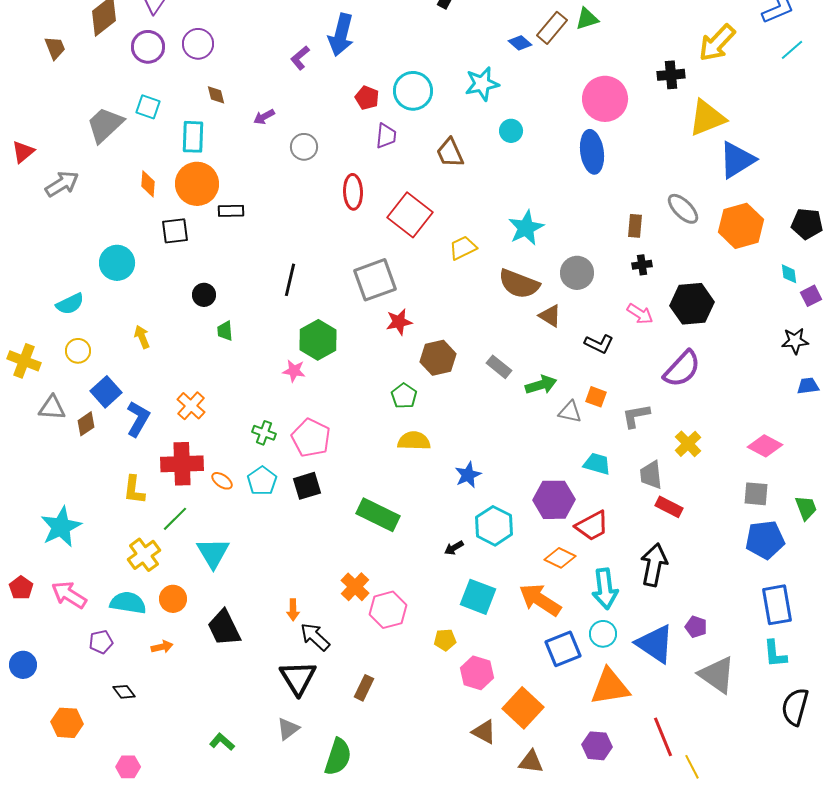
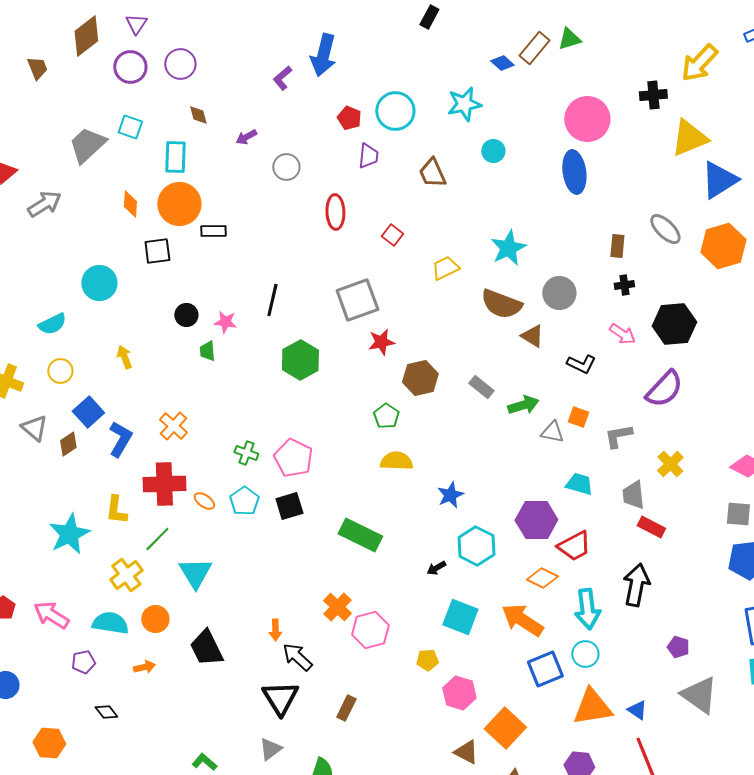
red square: (410, 215) -> (392, 235), size x0.5
pink star: (294, 371) -> (225, 322), moved
gray triangle: (52, 408) -> (34, 428), turned 36
cyan star: (61, 527) -> (69, 534), moved
blue triangle: (655, 644) -> (637, 710), moved, size x0.5

